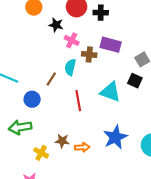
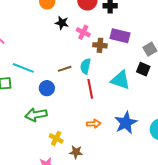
black star: (56, 25) -> (62, 23), moved
cyan semicircle: (70, 67) -> (85, 66), moved
brown line: (51, 79) -> (65, 69), turned 40
brown star: (62, 141) -> (76, 152), moved
orange arrow: (82, 147) -> (94, 124), moved

